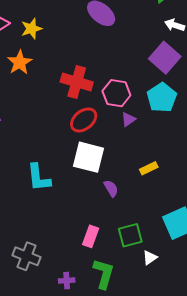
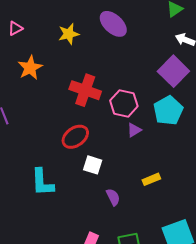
yellow star: (31, 29) -> (69, 34), moved
red ellipse: (84, 120) -> (75, 137), moved
white square: (88, 157) -> (93, 165), size x0.6

